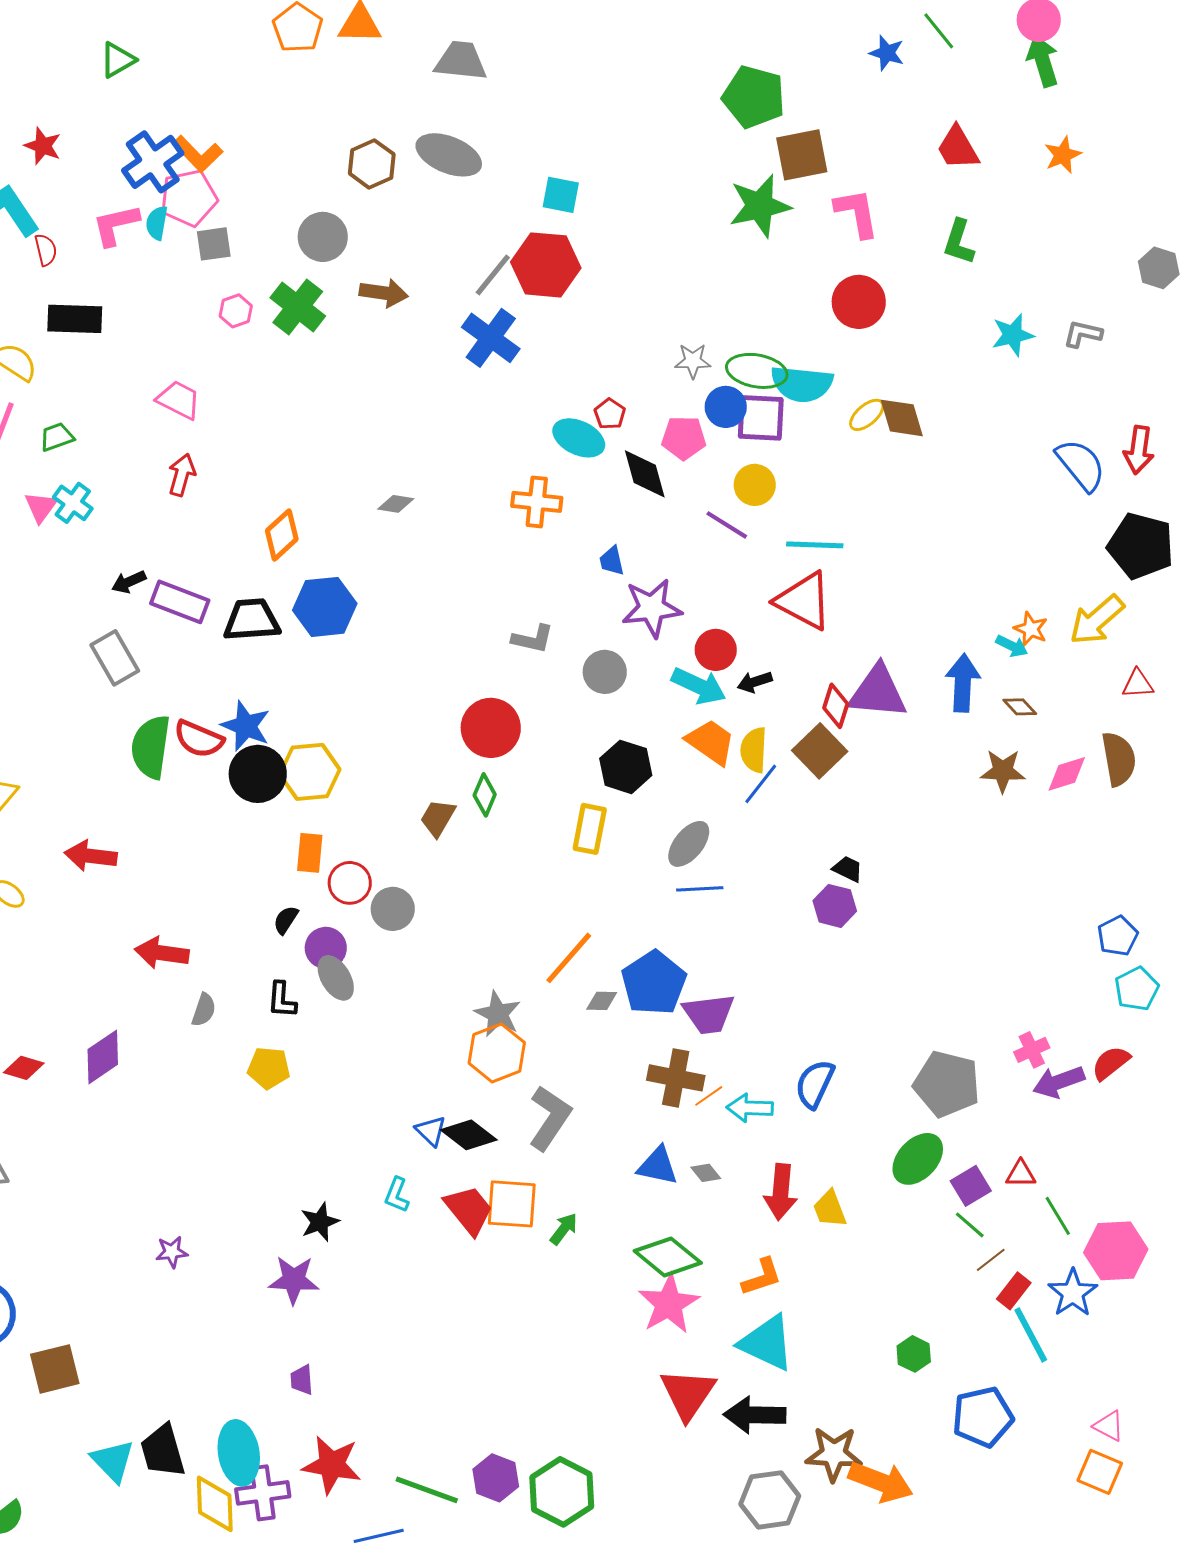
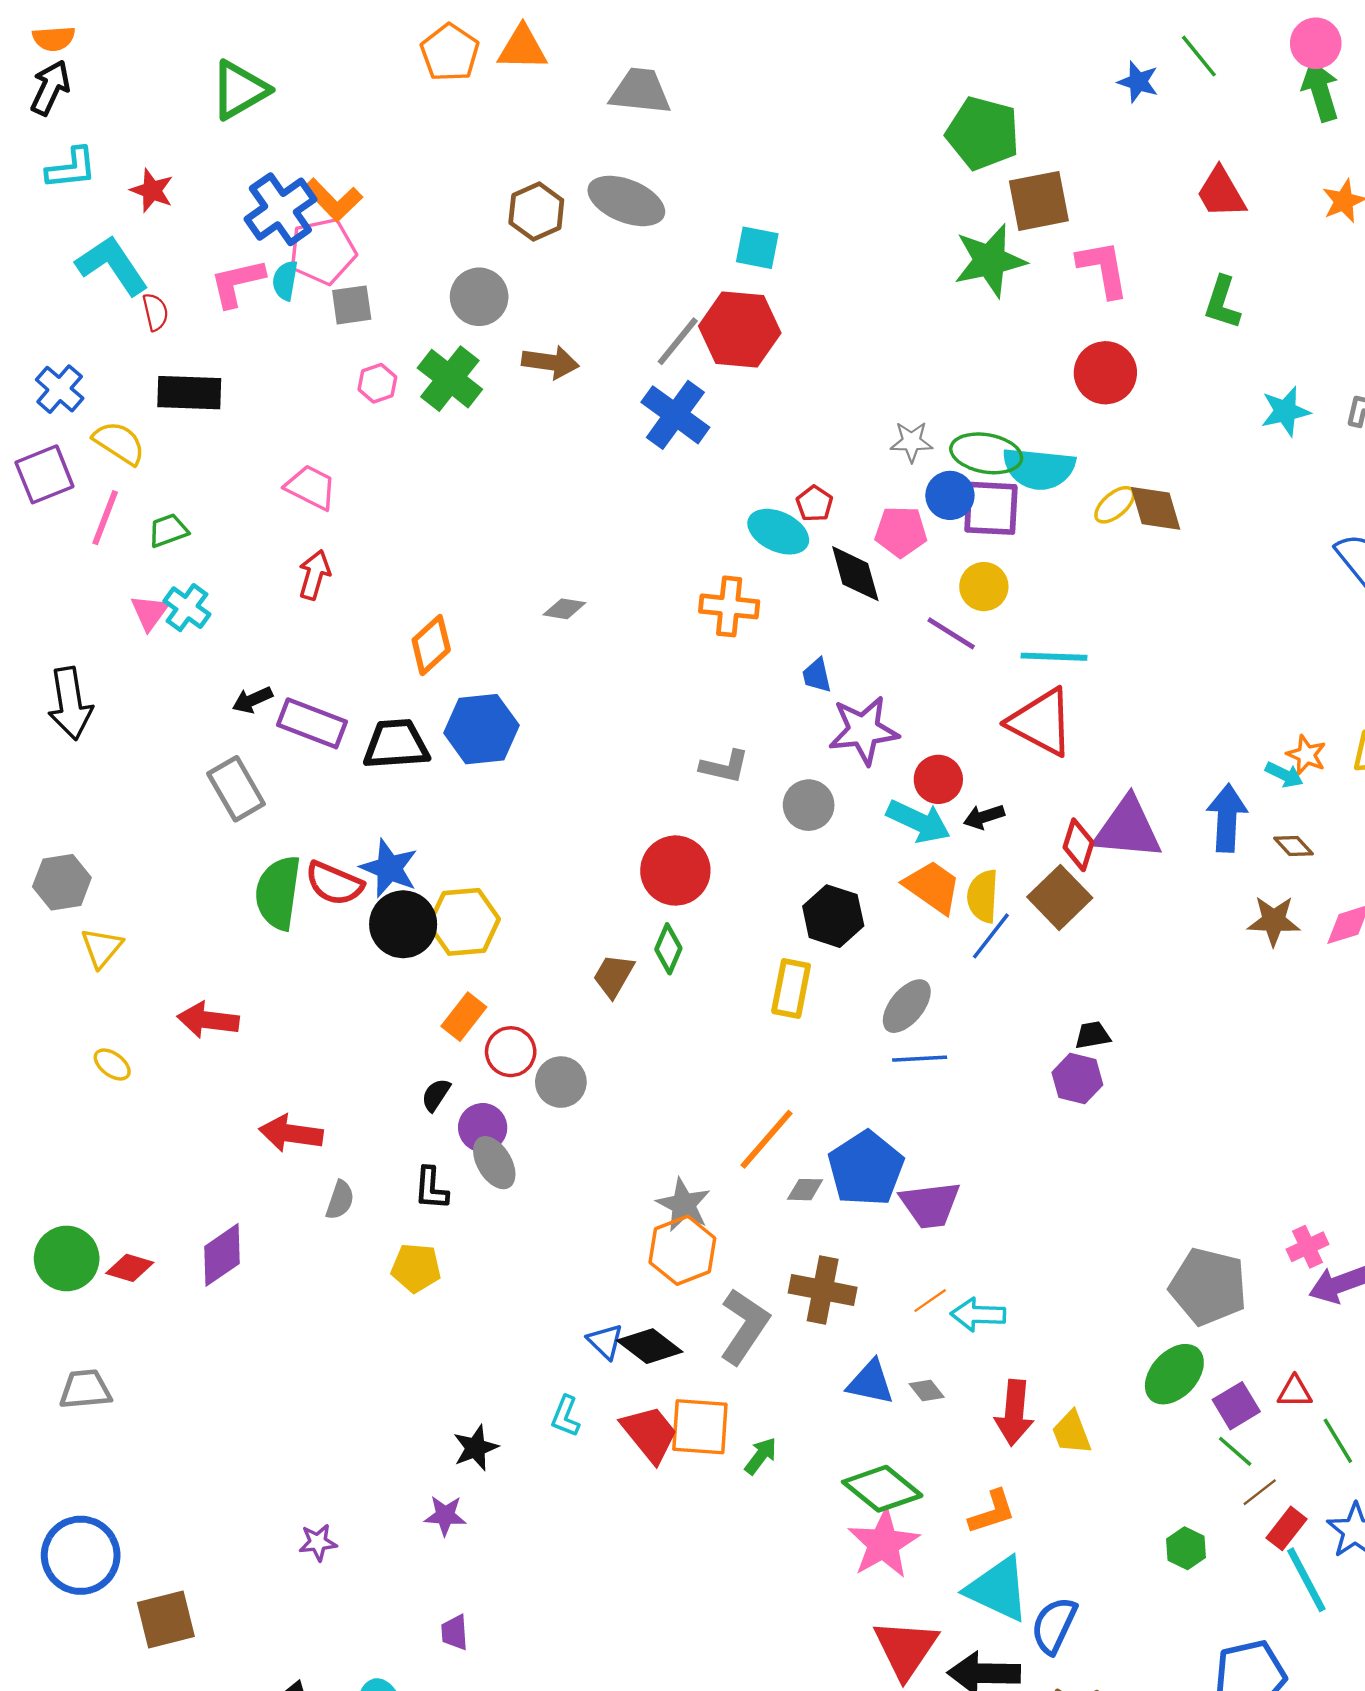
green triangle: (118, 60) -> (240, 90), size x1.4
orange rectangle: (310, 853) -> (464, 1017), turned 33
black trapezoid: (848, 869) -> (1093, 1035), turned -36
brown cross: (676, 1078) -> (823, 1290), moved
blue semicircle: (815, 1084) -> (1054, 1625), moved
purple star: (172, 1252) -> (318, 1542), moved
purple star: (294, 1280) -> (445, 1516), size x0.7
green hexagon: (914, 1354) -> (1186, 1548), moved

